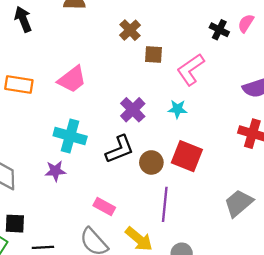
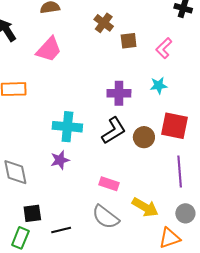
pink L-shape: (191, 69) -> (164, 48), size x0.7
pink trapezoid: (72, 79) -> (49, 49), moved
purple cross: (133, 110) -> (119, 93), turned -35
purple line: (165, 204) -> (180, 172), moved

